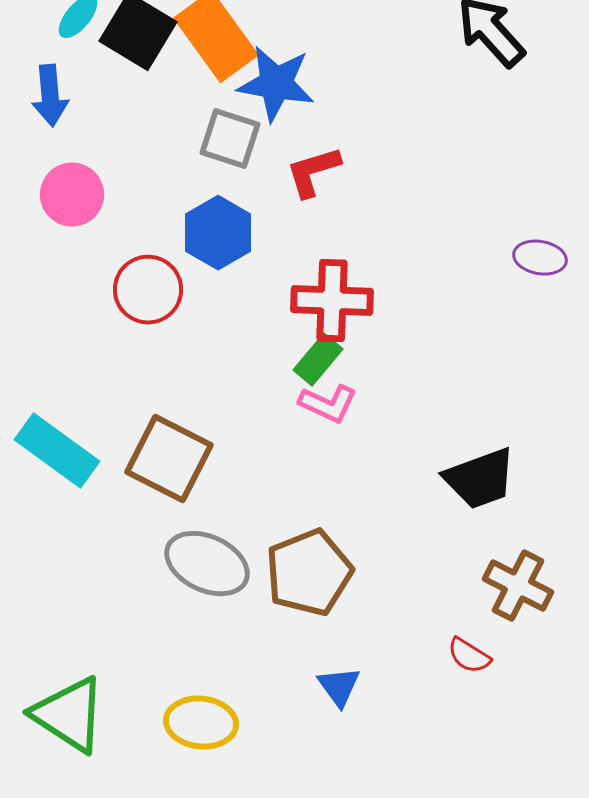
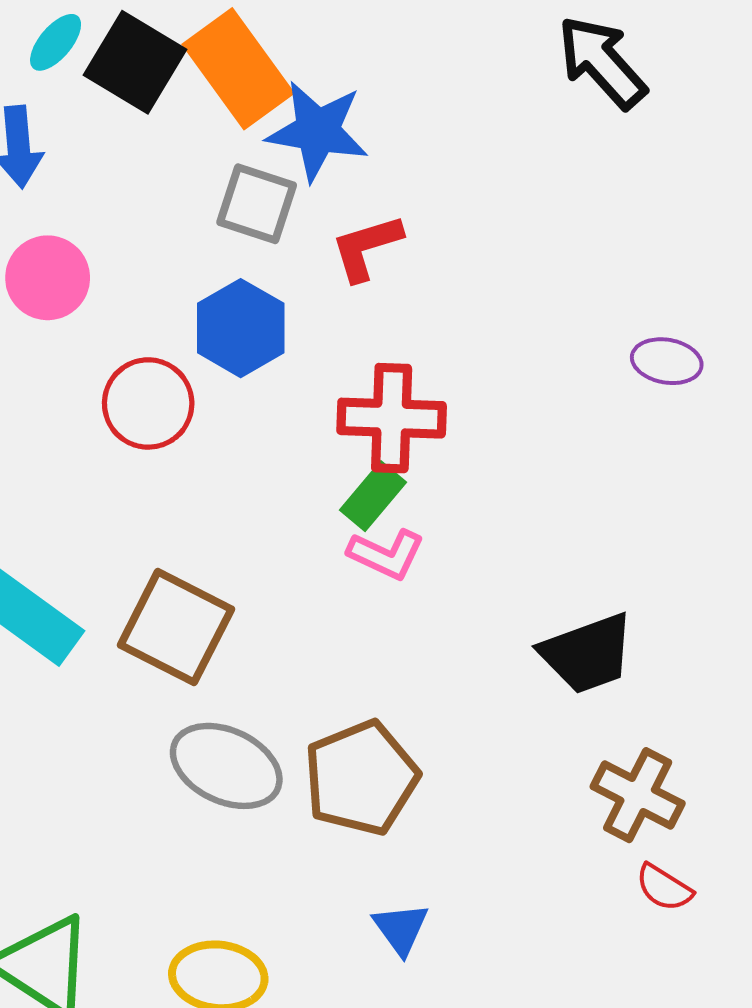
red semicircle: (469, 656) -> (664, 888), moved

